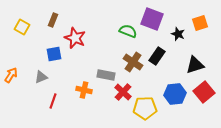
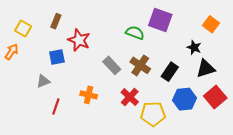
orange square: (200, 23) -> (211, 24), turned -35
black star: (178, 34) -> (194, 47), moved
black rectangle: (157, 56) -> (170, 72), moved
orange arrow: (11, 75) -> (12, 52), moved
gray rectangle: (106, 75) -> (112, 65), moved, turned 36

